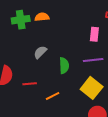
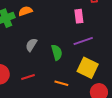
orange line: (53, 96) -> (61, 83), moved, turned 56

